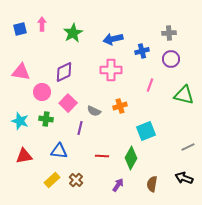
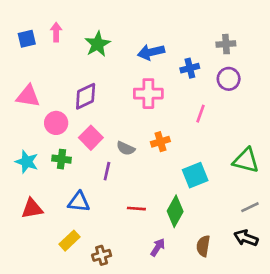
green triangle: (184, 95) -> (246, 160), moved
gray line: (188, 147) -> (250, 207), moved
brown cross: (76, 180) -> (102, 255), moved, turned 32

